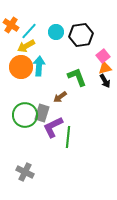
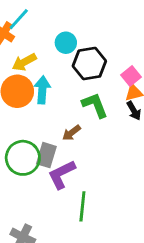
cyan line: (29, 31) -> (19, 19), moved
black hexagon: (81, 35) -> (89, 64), moved
green line: (68, 137) -> (82, 206), moved

